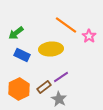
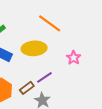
pink star: (89, 36) -> (74, 58), moved

